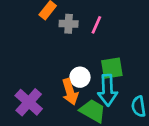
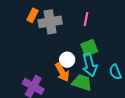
gray cross: (69, 24) -> (50, 22), size x1.6
pink line: (96, 25) -> (86, 19), moved

